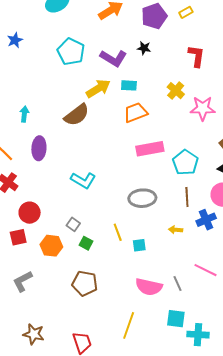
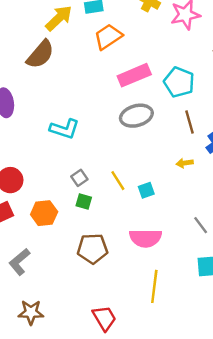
gray ellipse: (142, 198) -> (136, 116), moved
gray square: (73, 224) -> (79, 178), moved, turned 32
pink semicircle: (149, 287) -> (145, 238), moved
brown star: (34, 334) -> (31, 312), moved

